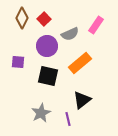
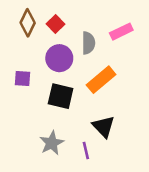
pink rectangle: (96, 25) -> (121, 32), turned 30
gray semicircle: (70, 34) -> (88, 43), turned -66
black triangle: (82, 100) -> (104, 127), turned -36

